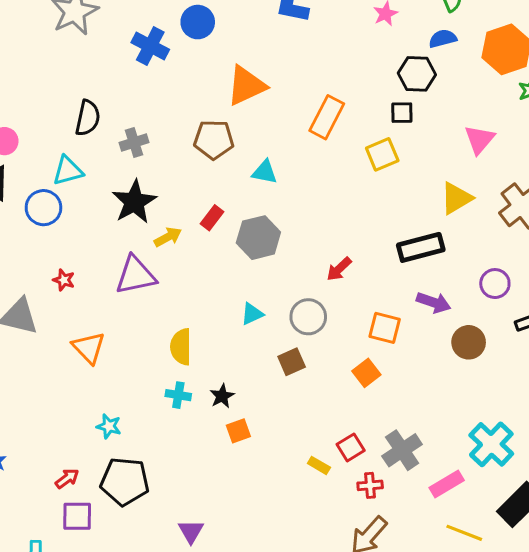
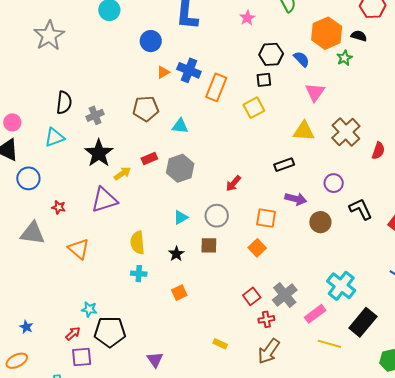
blue circle: (198, 22) -> (151, 41), moved
blue semicircle: (443, 39) -> (301, 59), moved, turned 66
blue cross: (150, 46) -> (189, 70), moved
orange triangle: (246, 86) -> (163, 72), size x0.5
yellow triangle: (456, 198) -> (304, 131), turned 40
blue circle: (43, 208) -> (28, 178), moved
red rectangle: (212, 218) -> (149, 158), turned 35
black rectangle: (421, 247) -> (284, 165), size x0.7
brown square: (292, 362) -> (209, 245), turned 30
black star: (222, 396) -> (176, 254), moved
cyan star: (109, 426) -> (89, 309), moved
yellow rectangle: (319, 465) -> (220, 344), moved

